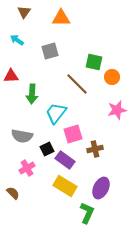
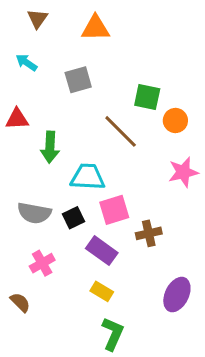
cyan trapezoid: (56, 113) -> (88, 177), turned 55
black square: (47, 149) -> (73, 218), moved
yellow rectangle: (65, 186) -> (102, 291), size x0.6
purple ellipse: (101, 188) -> (177, 295), moved
green L-shape: (87, 213) -> (113, 334), moved

